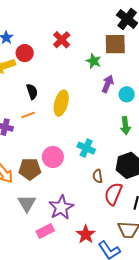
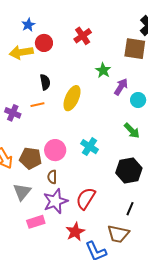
green star: (94, 61) -> (103, 70), moved
green arrow: (125, 126) -> (132, 131), turned -48
brown semicircle: (98, 176) -> (52, 177), moved
red semicircle: (113, 194) -> (86, 198), moved

